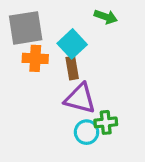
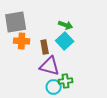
green arrow: (106, 17) -> (66, 25), moved
cyan square: (72, 44) -> (65, 41), moved

